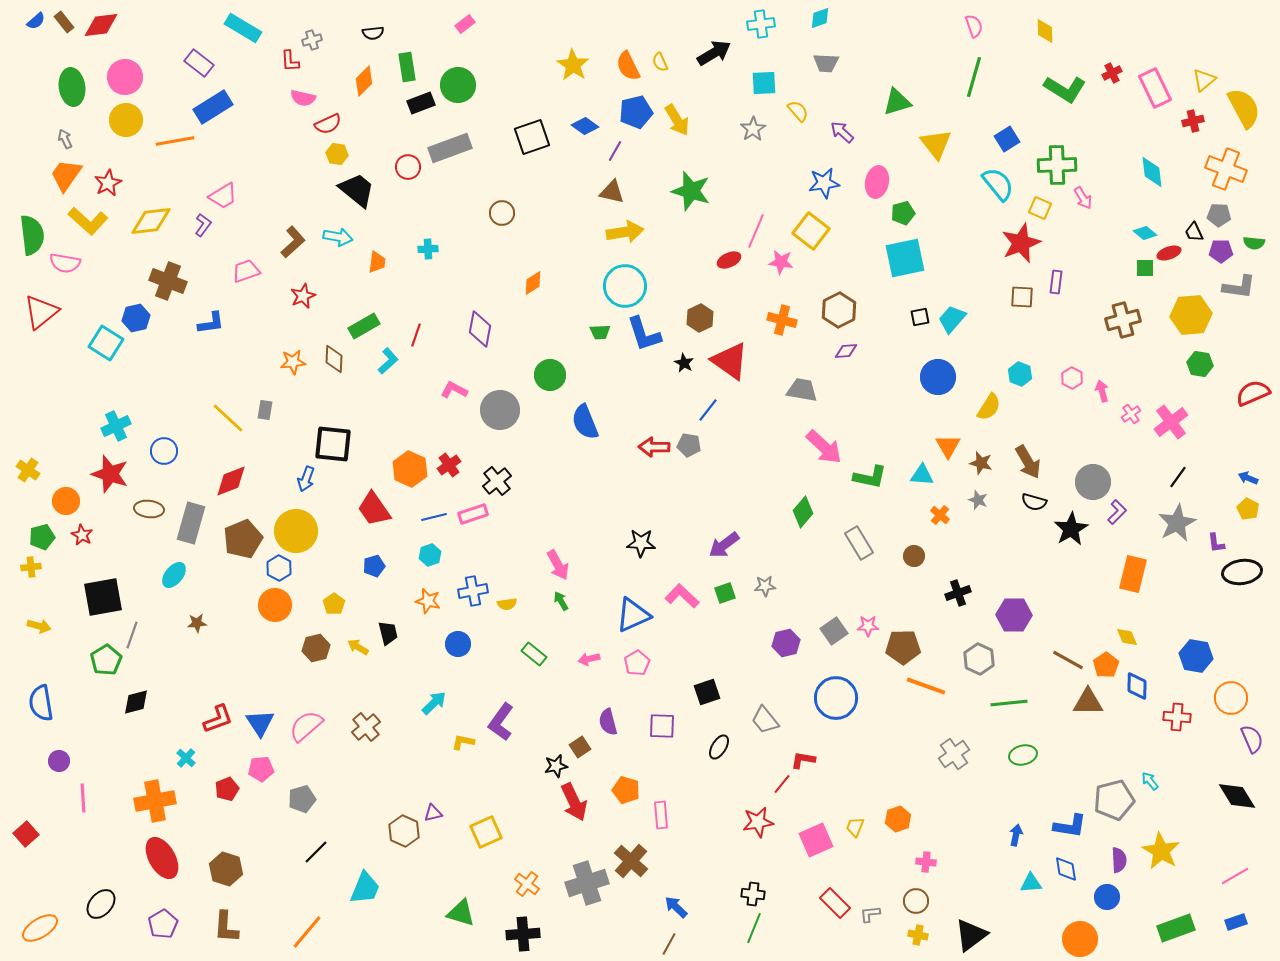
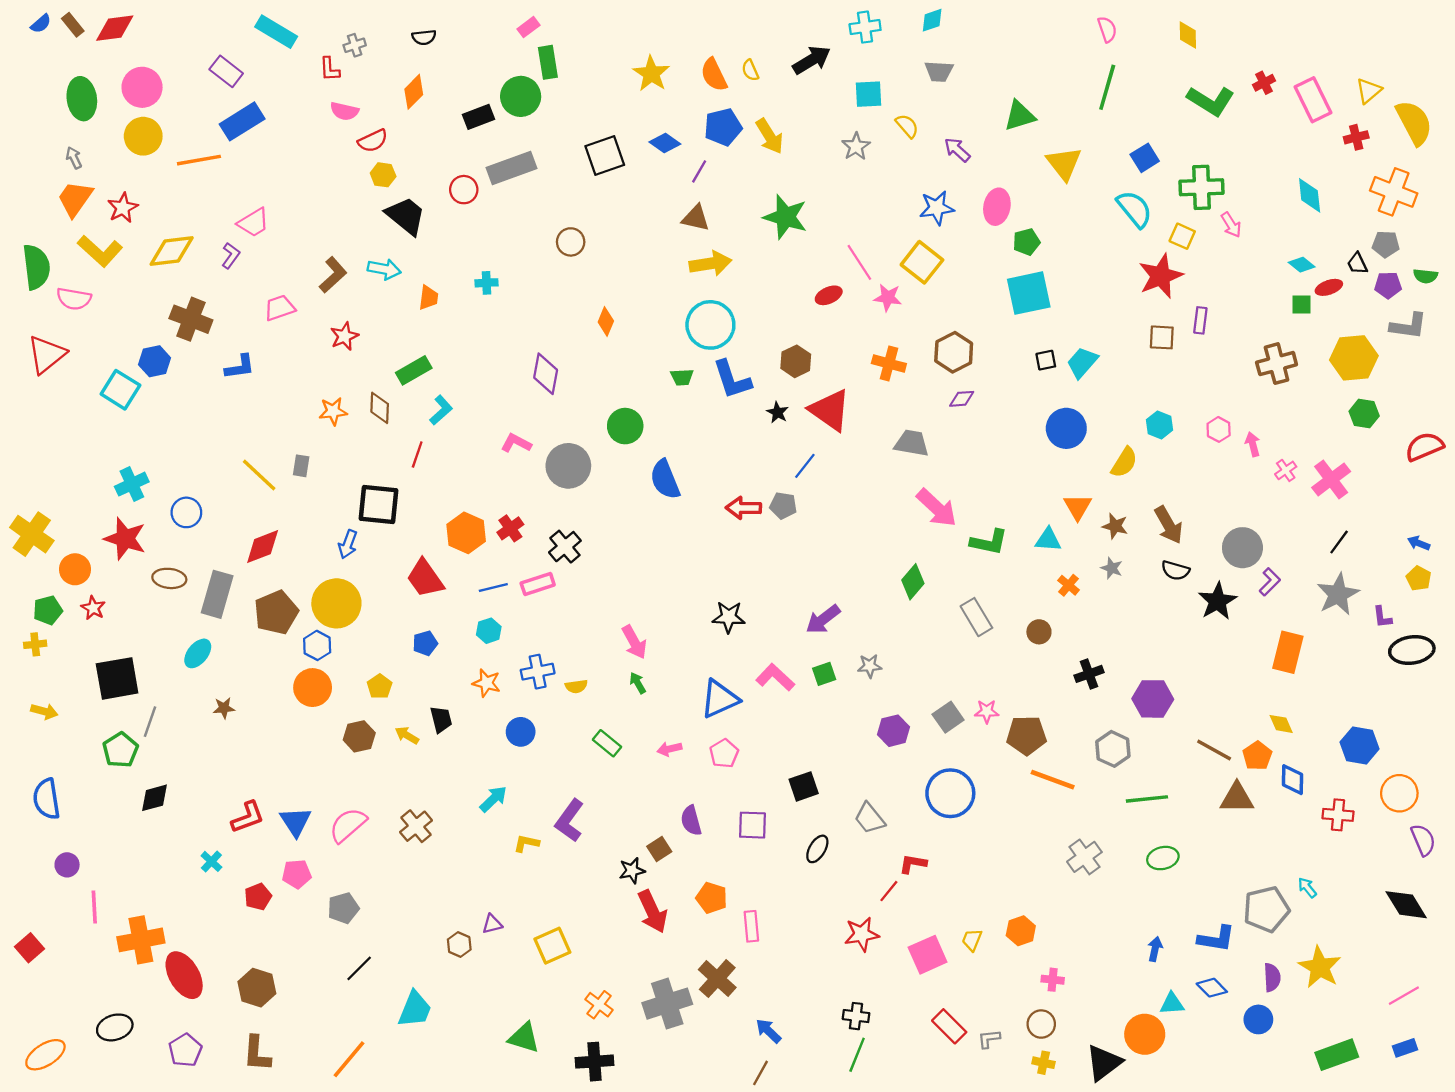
green rectangle: (407, 67) -> (548, 62), moved
pink line: (756, 231) -> (859, 262), turned -56
orange diamond: (533, 283) -> (606, 321), turned -35
red line: (416, 335) -> (417, 454), moved
yellow cross: (28, 470) -> (32, 534), size x1.6
orange cross: (155, 801) -> (141, 940), moved
brown hexagon: (404, 831) -> (459, 944), size x0.7
blue diamond: (1066, 869) -> (1212, 988), turned -36
black ellipse: (101, 904) -> (115, 1027), turned 32
orange circle: (1080, 939) -> (1145, 1034), moved

